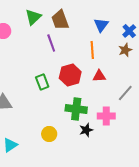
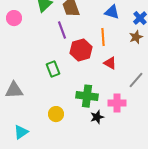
blue triangle: (101, 25) -> (112, 12), turned -49
red hexagon: (70, 75) -> (81, 50), moved
red triangle: (99, 76) -> (110, 63), turned 32
yellow circle: (49, 134) -> (56, 114), moved

